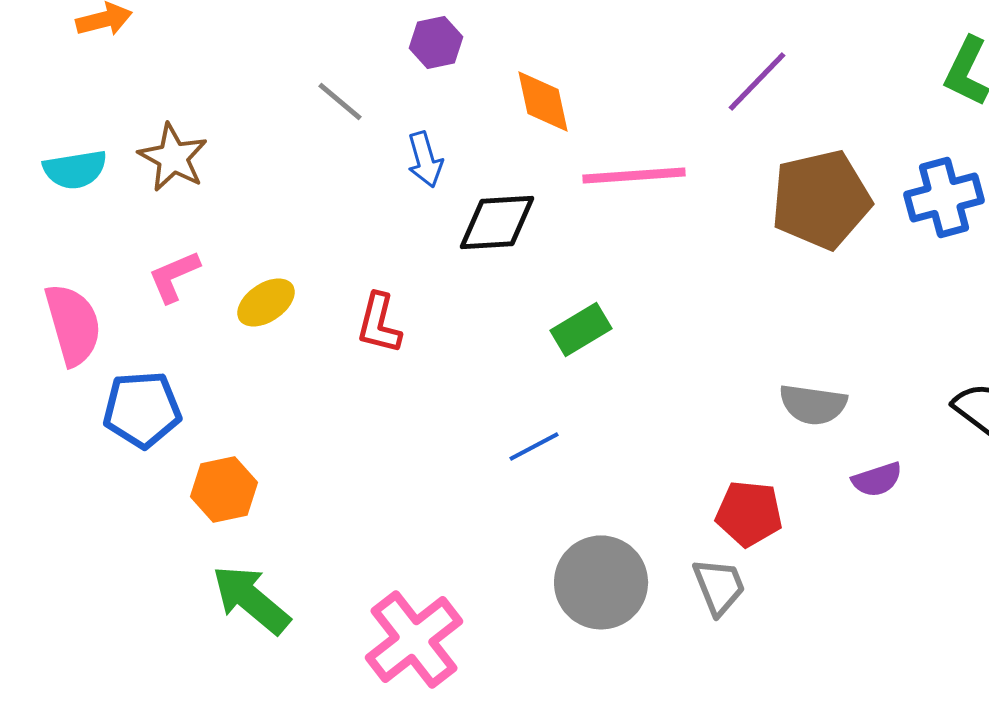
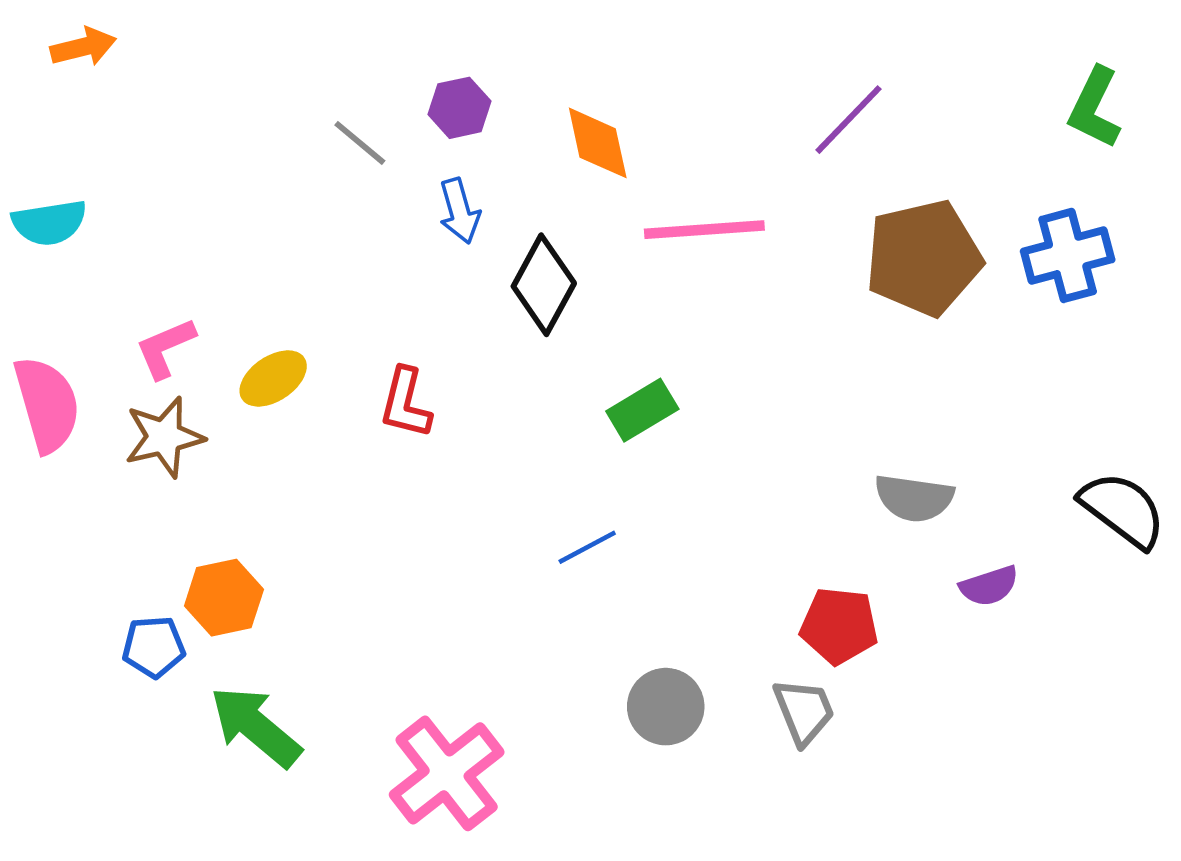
purple hexagon: (436, 42) -> (459, 108), moved
brown star: (173, 157) -> (164, 437), moved, turned 30
black diamond: (497, 222) -> (544, 285), turned -58
blue pentagon: (142, 409) -> (154, 647), moved, size x0.7
gray circle: (601, 582) -> (666, 707), size x0.7

